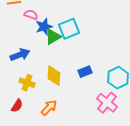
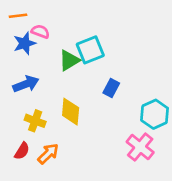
blue star: (44, 27) -> (25, 43), moved
blue rectangle: (85, 72) -> (111, 88), moved, turned -40
orange arrow: (49, 108) -> (48, 154), moved

